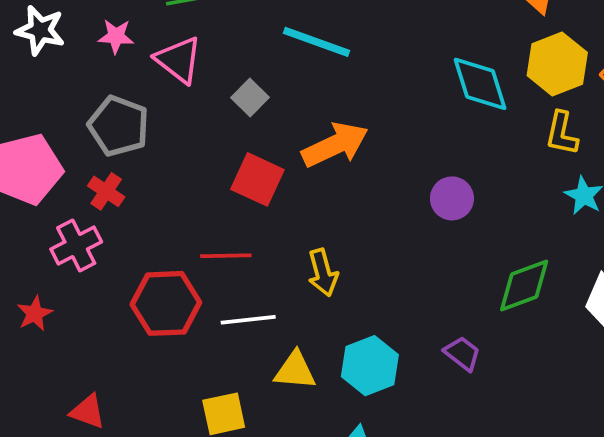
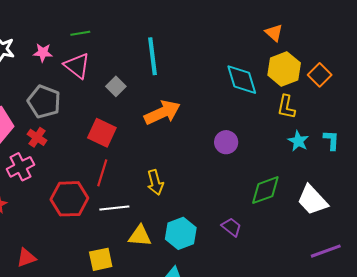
cyan line: (317, 42) -> (153, 56), turned 63
red square: (257, 179) -> (102, 133), moved
red line: (226, 256) -> (102, 173), turned -72
red triangle: (88, 411) -> (26, 258), turned -40

